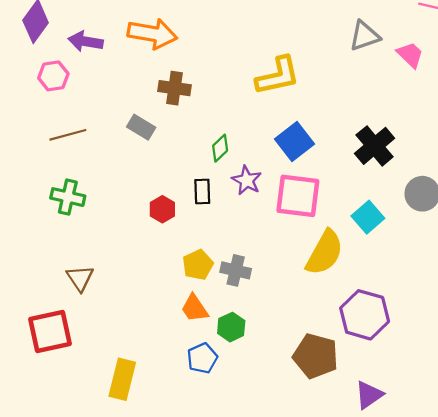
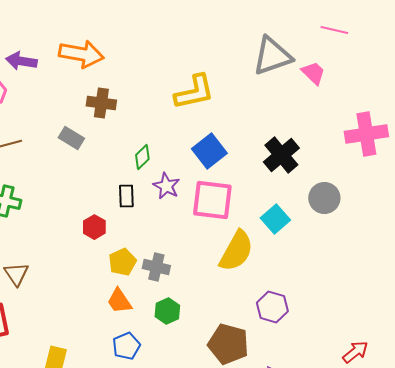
gray triangle: (365, 36) -> (272, 56), size x1.4
red hexagon: (162, 209) -> (94, 227), moved
purple hexagon: (365, 315) -> (272, 307), size x0.7
green hexagon: (231, 327) -> (167, 311), moved

